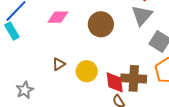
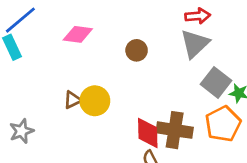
brown circle: (101, 24) -> (137, 50), size x0.6
yellow circle: (87, 71) -> (95, 101), moved

